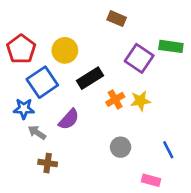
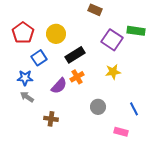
blue square: (42, 82) -> (39, 58), size x0.7
orange cross: (115, 99) -> (77, 77), moved
gray arrow: (37, 133) -> (27, 97), moved
brown cross: (48, 163) -> (51, 119), moved

